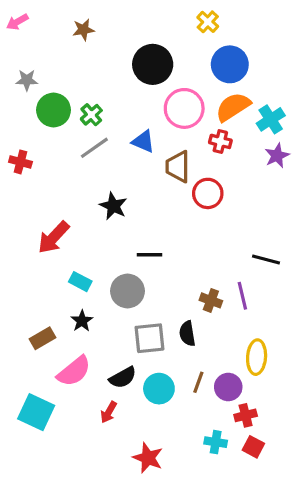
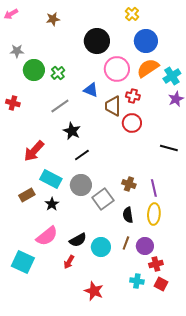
red cross: (220, 141) -> (133, 96), moved
gray line: (94, 148) -> (60, 106), moved
black line: (150, 255) -> (82, 155), moved, turned -35
black line: (266, 260) -> (169, 148), moved
cyan rectangle: (80, 282) -> (51, 179), size x1.5
brown cross: (211, 300) -> (129, 184), moved
black semicircle: (187, 333) -> (128, 215), moved
brown rectangle: (42, 338) -> (27, 195), moved
gray square: (150, 338) -> (103, 199), moved, turned -30
yellow ellipse: (257, 357) -> (154, 214), moved

